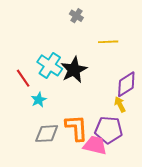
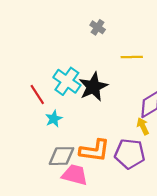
orange L-shape: (77, 128) -> (95, 151), turned 100
pink trapezoid: (95, 145) -> (75, 175), moved

